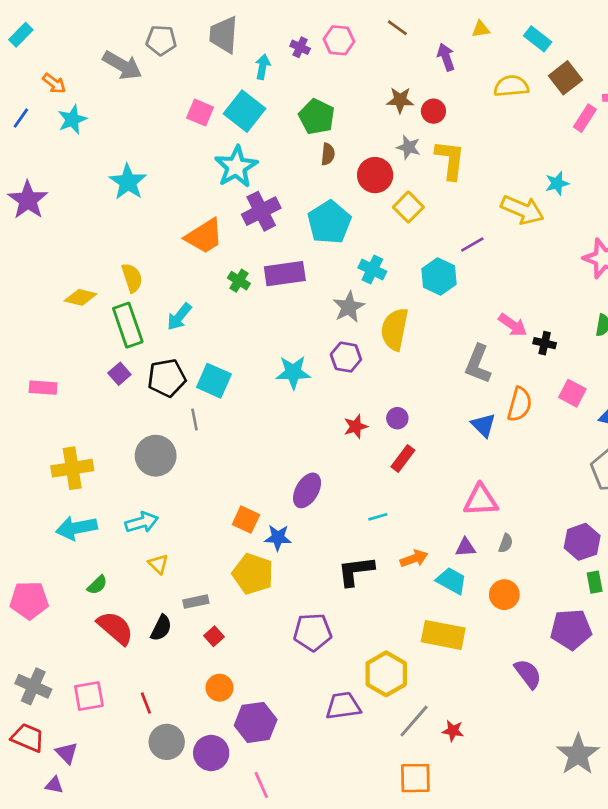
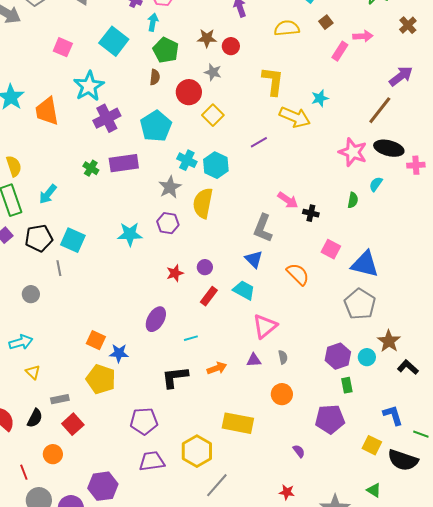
cyan arrow: (263, 67) -> (153, 22), moved
brown square: (565, 78) -> (326, 22), size x0.6
cyan square: (245, 111) -> (114, 41), moved
green pentagon: (317, 117) -> (166, 50), moved
yellow L-shape: (450, 160) -> (273, 81), moved
orange trapezoid: (204, 236) -> (47, 111), moved, turned 112
cyan hexagon: (439, 276) -> (216, 165), moved
orange semicircle: (520, 404) -> (298, 274), moved, turned -60
blue triangle: (483, 425) -> (254, 259), moved
gray circle: (156, 456) -> (31, 294), size x0.6
purple ellipse: (307, 490) -> (156, 319), moved
pink triangle: (481, 500) -> (265, 326), turned -36
gray semicircle: (506, 543) -> (283, 357), turned -32
cyan trapezoid: (452, 581) -> (244, 290), moved
red square: (214, 636) -> (73, 424), size x1.5
purple semicircle: (528, 674) -> (299, 451), size x0.6
orange circle: (220, 688) -> (53, 454), moved
purple trapezoid: (343, 706) -> (152, 461), moved
red star: (453, 731) -> (287, 492), moved

